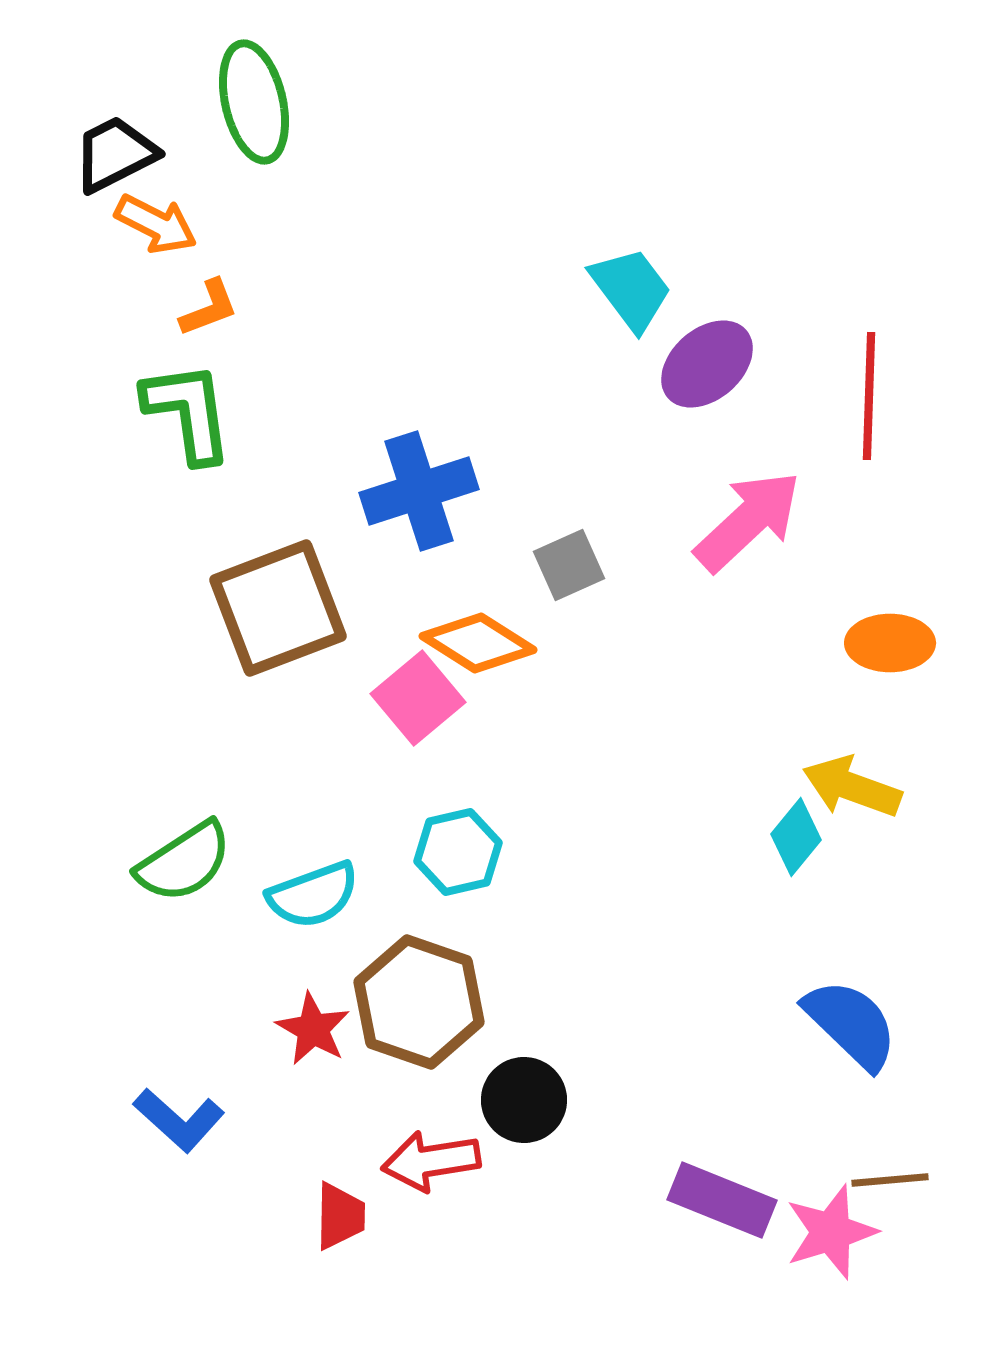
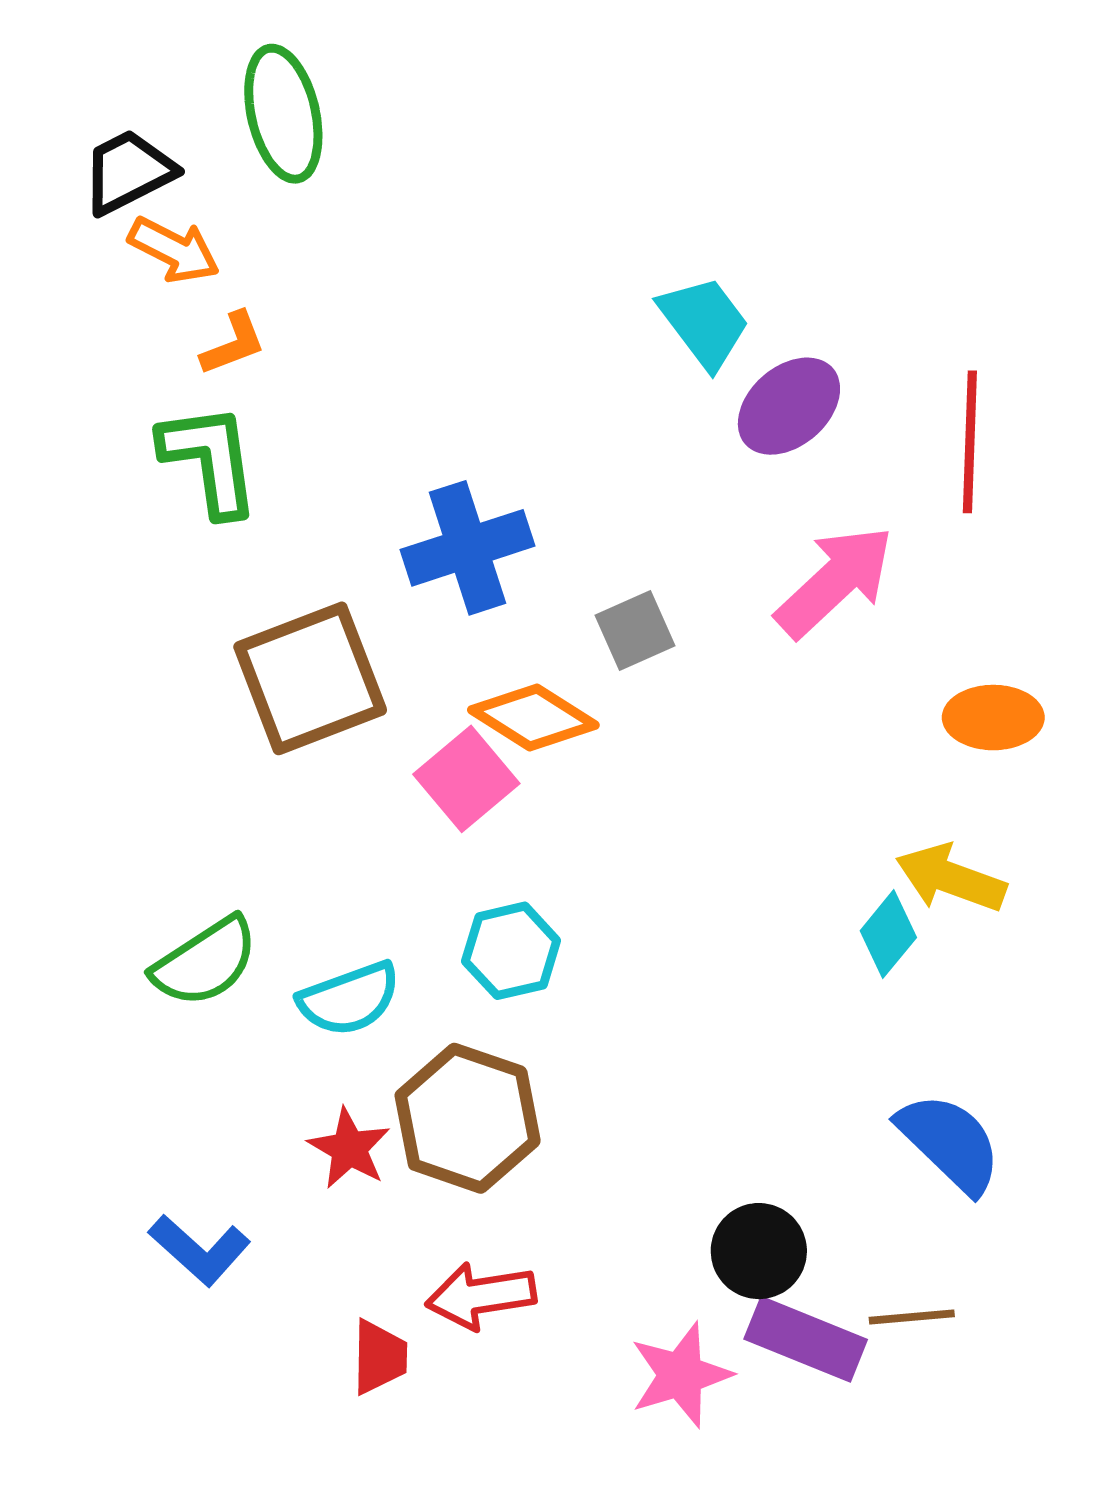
black circle: (524, 1100) -> (759, 1251), moved
brown line: (890, 1180) -> (912, 1317), moved
pink star: (831, 1232) -> (681, 1375), moved

